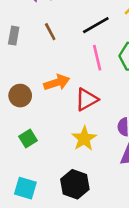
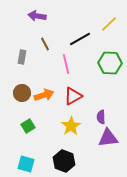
gray rectangle: (14, 36) -> (22, 57), moved
pink line: (97, 58) -> (66, 64), moved
orange arrow: (57, 82) -> (44, 95), moved

